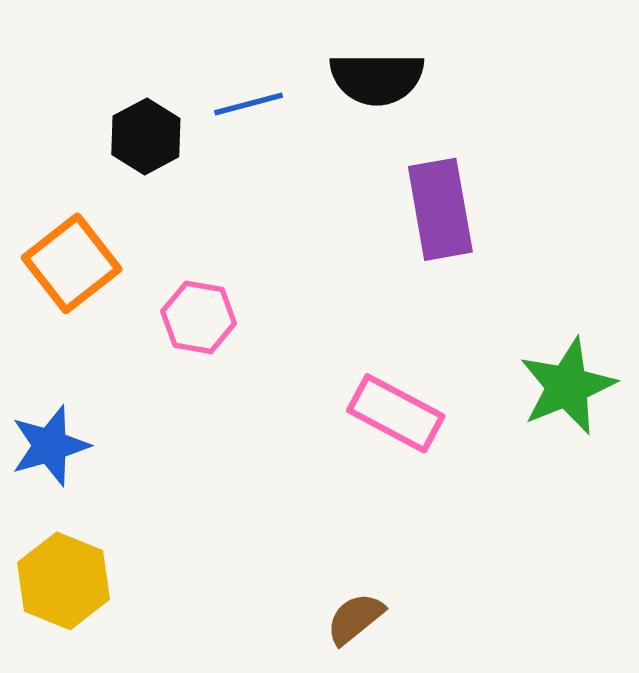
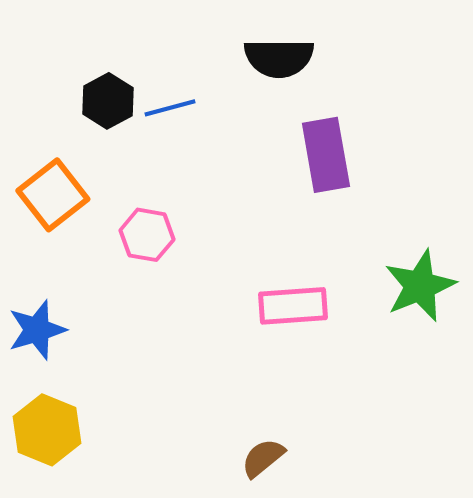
blue line: (249, 104) -> (170, 108), moved
pink rectangle: (396, 413) -> (293, 306), turned -32

